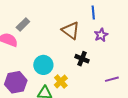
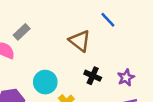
blue line: (93, 13) -> (108, 20), turned -40
purple star: (101, 35) -> (126, 78), moved

